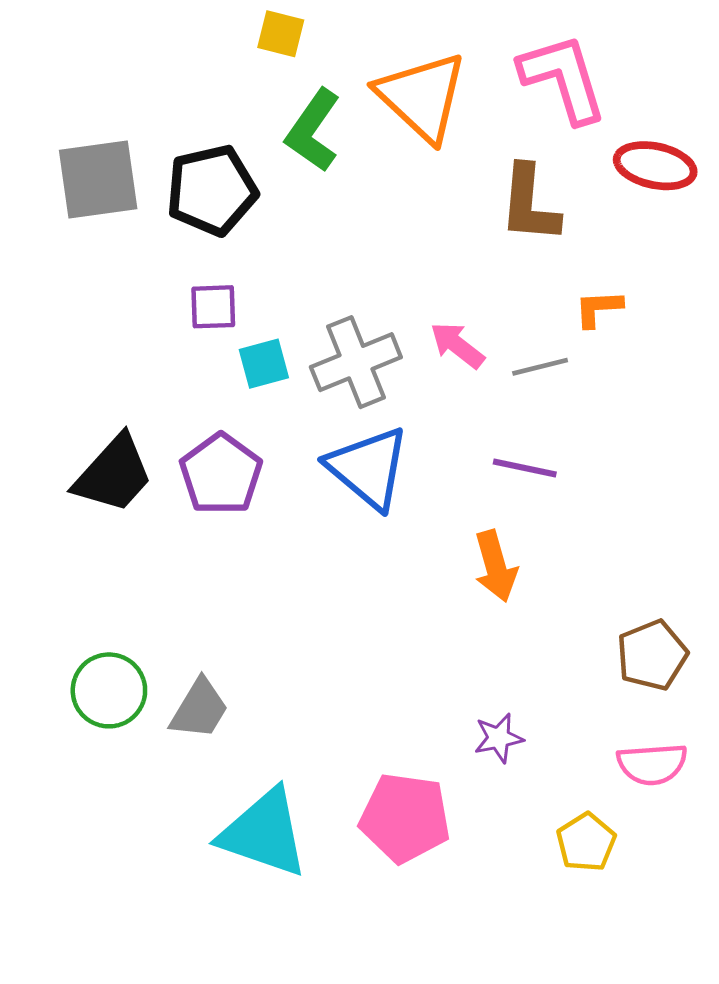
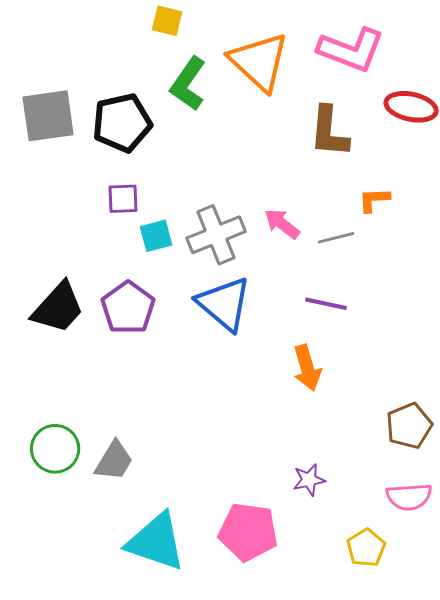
pink L-shape: (563, 78) -> (351, 50), turned 128

